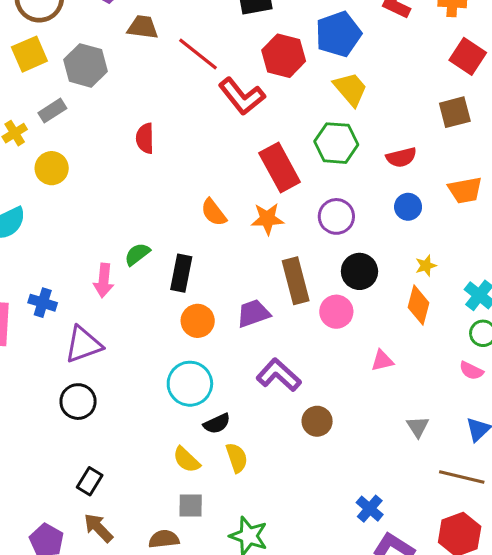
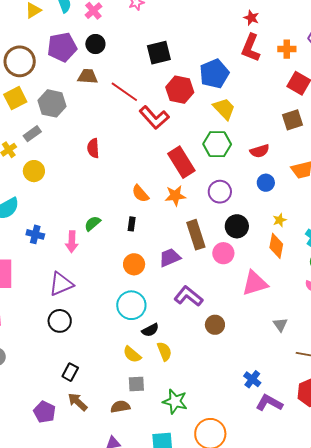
black rectangle: (181, 273) -> (132, 224), moved, size x0.6
blue cross: (43, 303) -> (35, 234), moved
pink triangle: (382, 361) -> (255, 283), size x1.8

